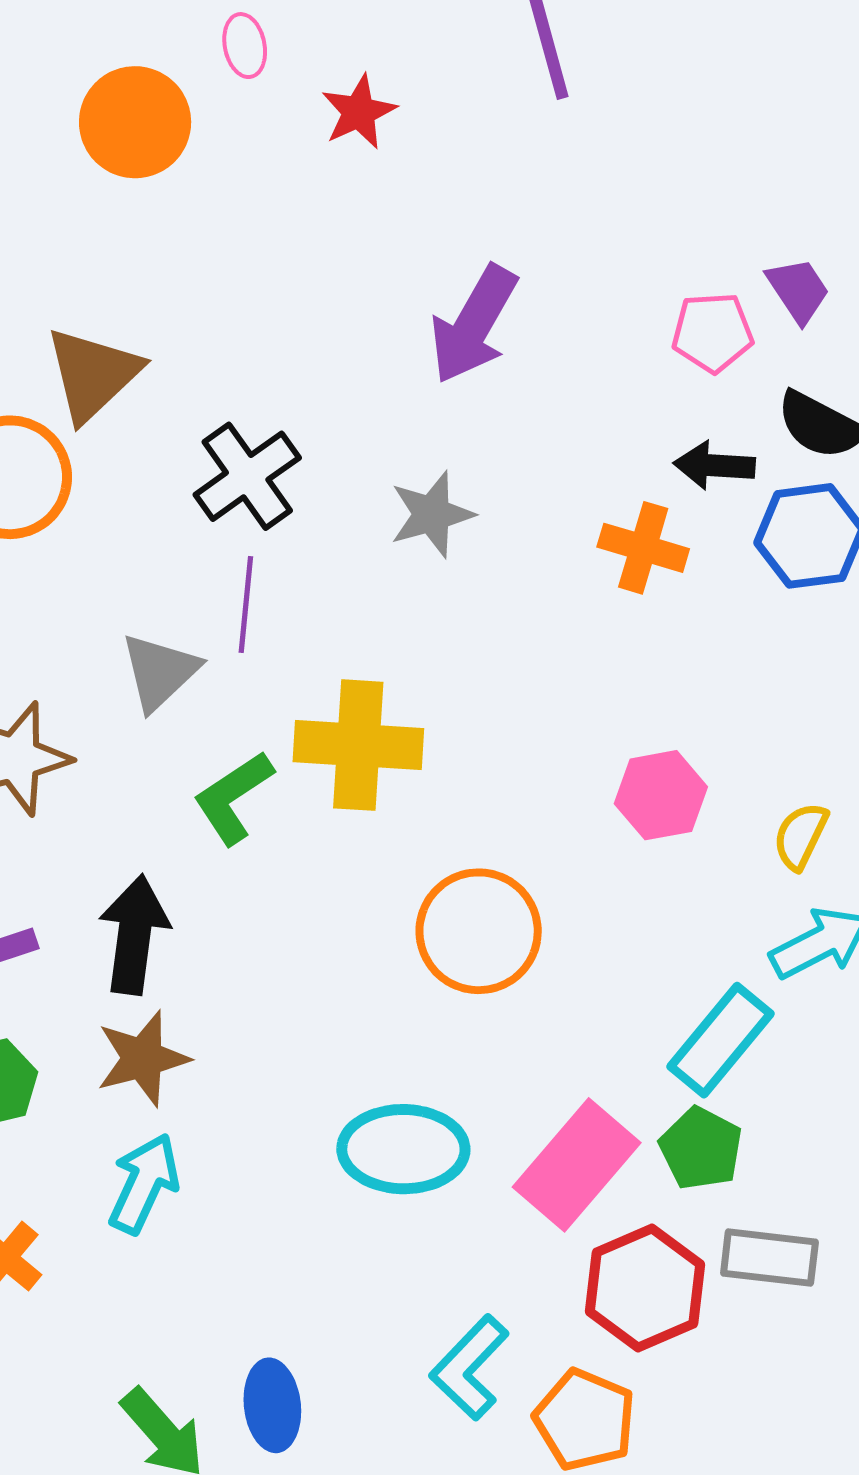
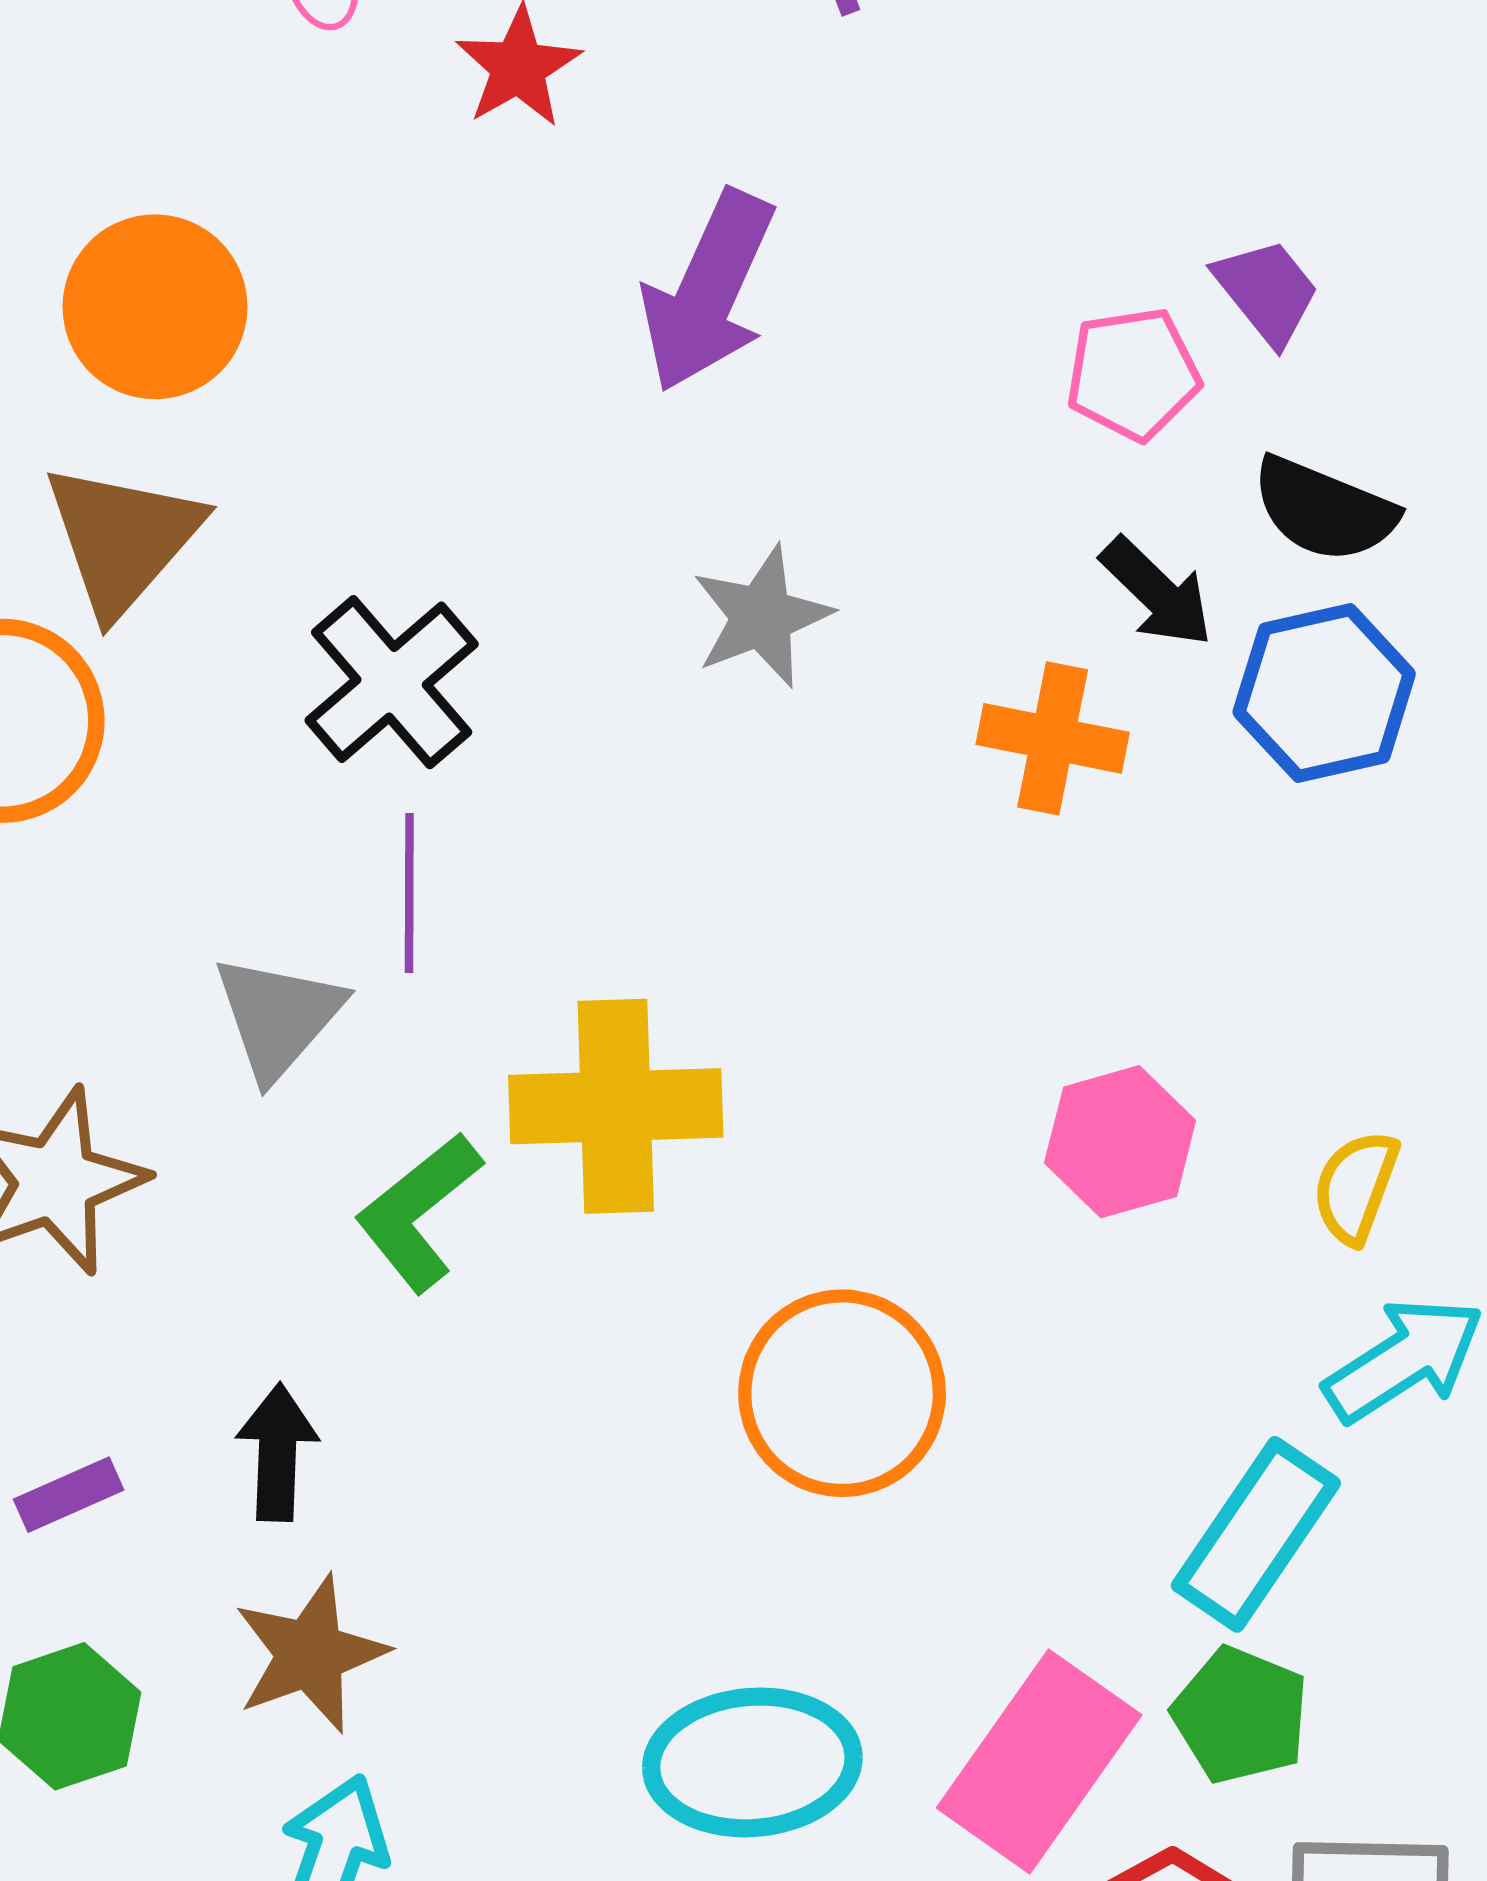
orange circle: (135, 122) -> (155, 307), moved
purple arrow: (474, 324) -> (708, 291), moved
black arrow: (714, 465) -> (1157, 592), turned -134
gray star: (432, 514) -> (762, 617), moved
black arrow: (134, 935) -> (277, 1452), size x0.7

